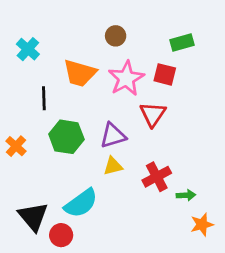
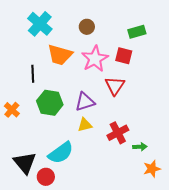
cyan cross: (28, 49) -> (40, 24), moved, size x1.4

